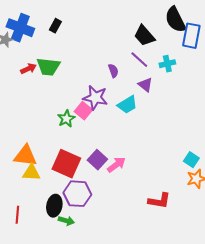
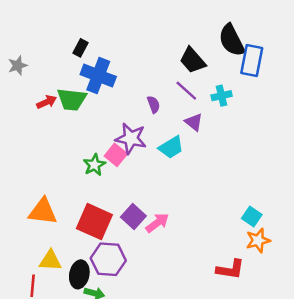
blue cross: (20, 28) -> (98, 76), moved
yellow triangle: (31, 173) -> (50, 261), moved
red L-shape: (159, 201) -> (230, 269), moved

